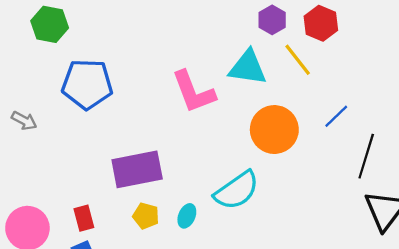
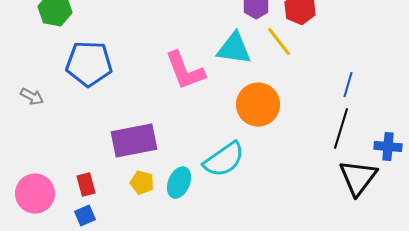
blue line: (336, 116) -> (348, 85), moved, turned -30
cyan ellipse: (187, 216) -> (179, 183), size x1.4

